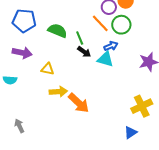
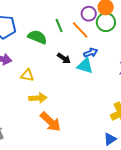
green circle: (121, 25) -> (106, 22), moved
green line: (80, 38) -> (59, 25), moved
orange arrow: (79, 103) -> (51, 122), moved

